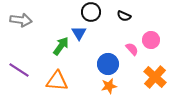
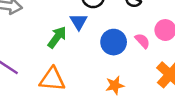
blue circle: (108, 64) -> (114, 42), moved

